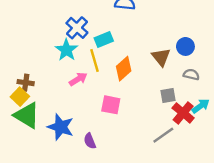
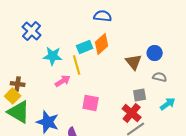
blue cross: (77, 28) -> (32, 31), moved
cyan star: (66, 50) -> (53, 56), turned -30
orange diamond: (124, 69) -> (102, 44), moved
red cross: (183, 113) -> (132, 113), moved

